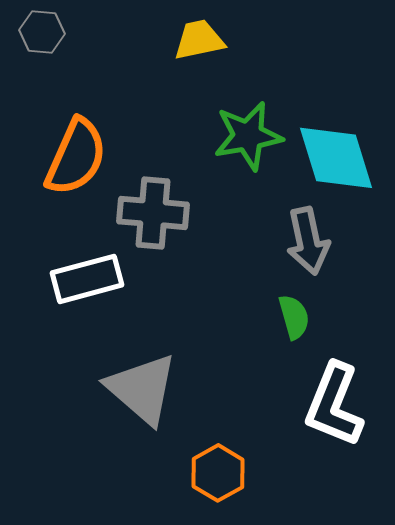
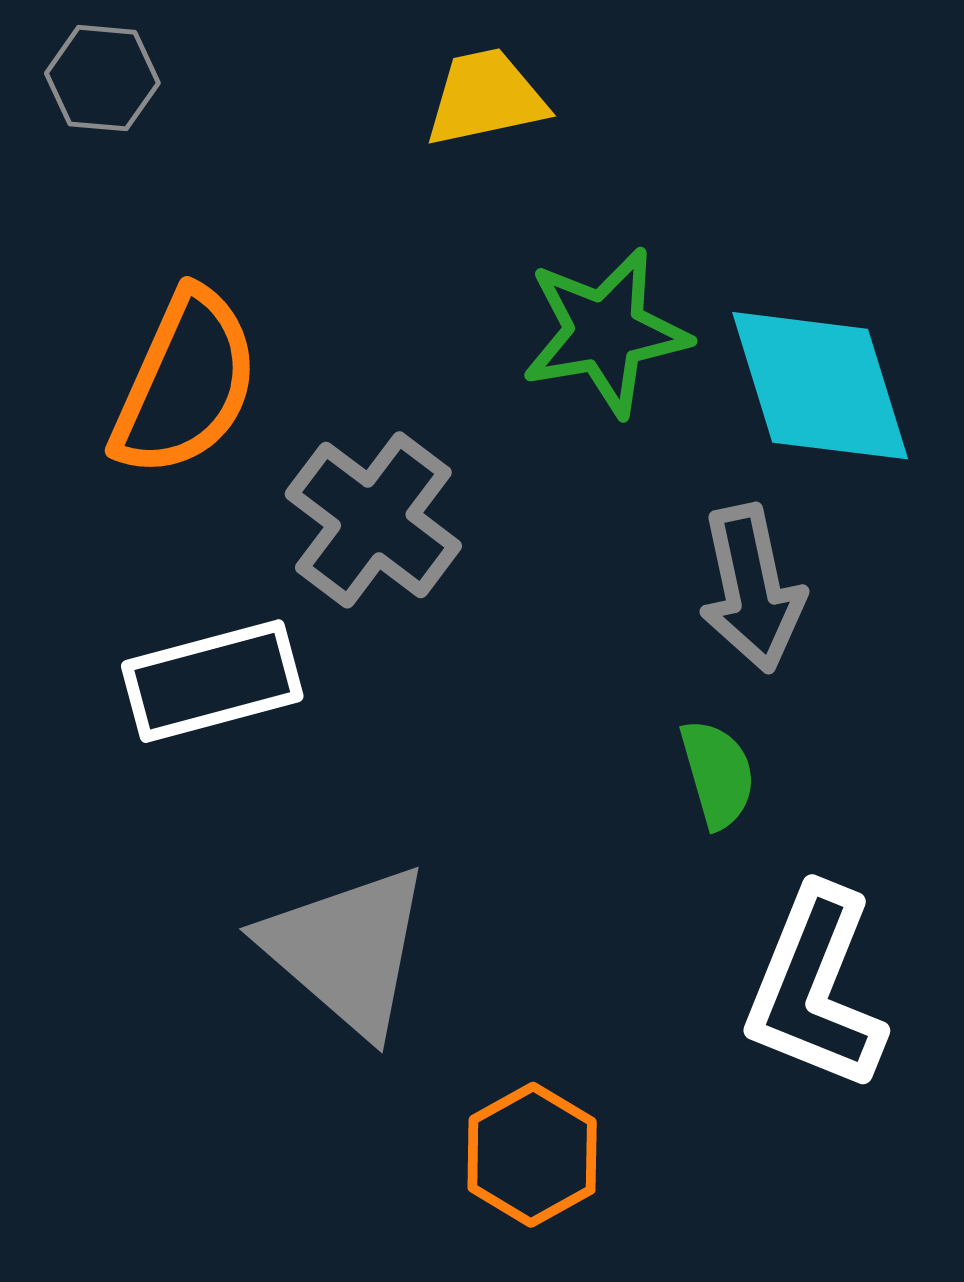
gray cross: (153, 213) -> (373, 520), turned 32

